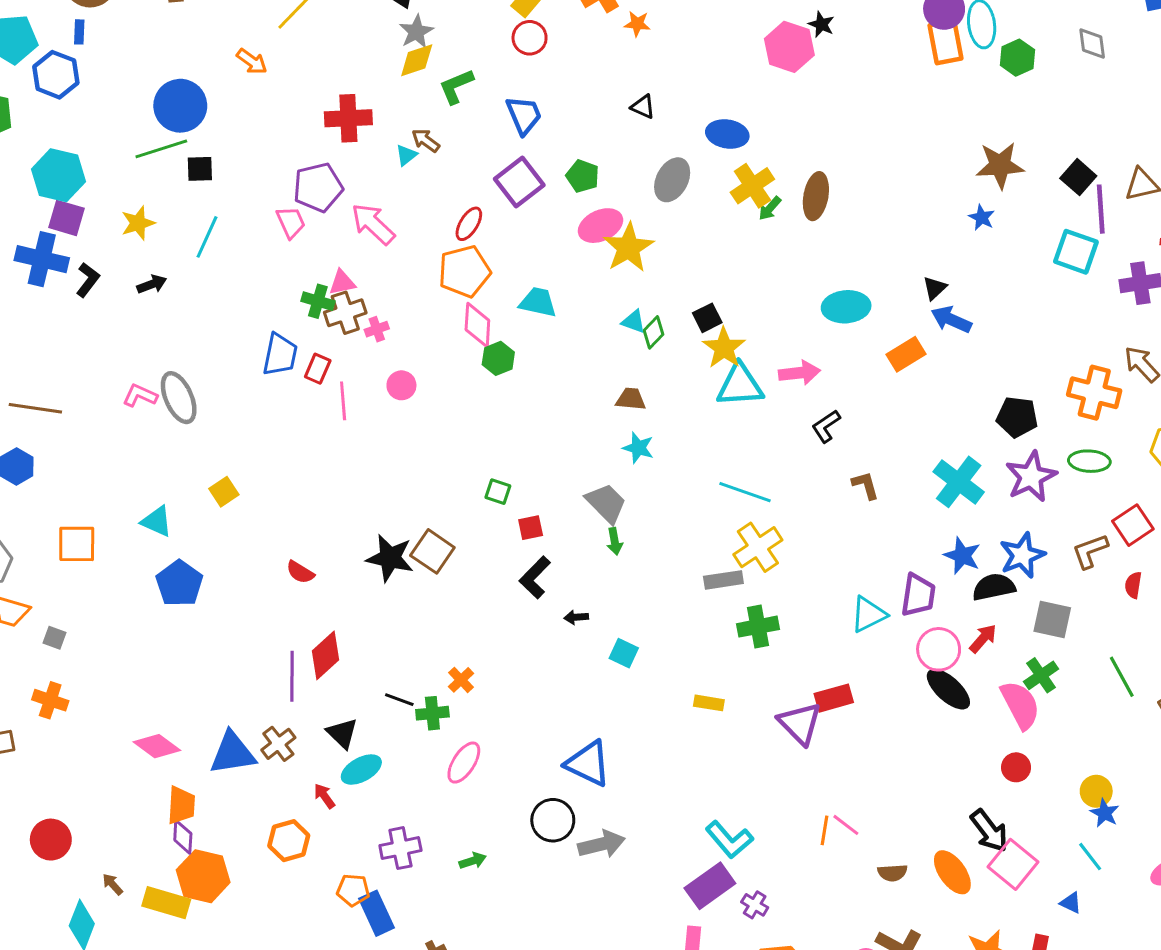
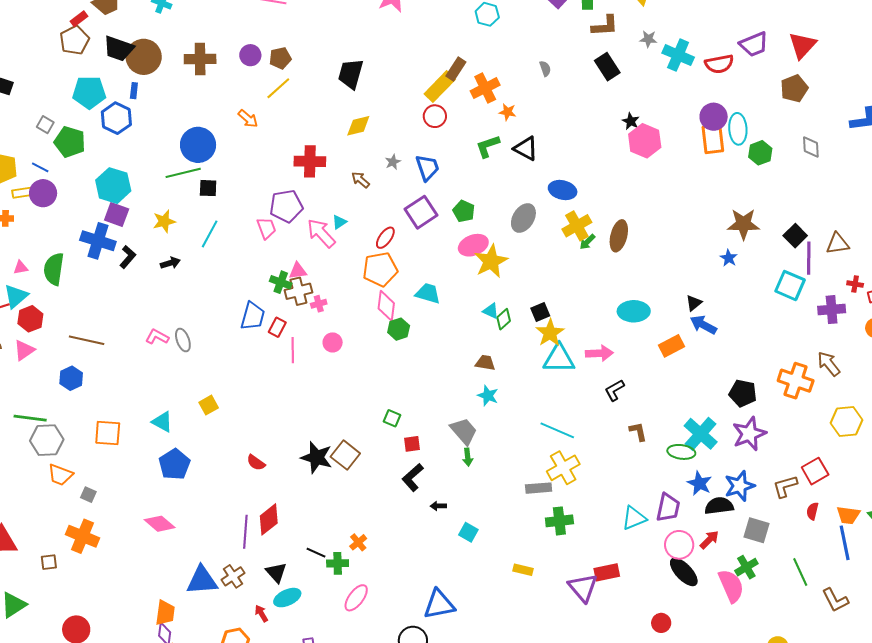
gray star: (416, 32) -> (393, 162), moved, size x0.7
pink hexagon: (789, 47) -> (645, 141), moved
green L-shape: (456, 86) -> (488, 146), moved
black triangle: (643, 107) -> (526, 148), moved, size x1.5
cyan triangle: (406, 155) -> (339, 222), moved
gray ellipse: (179, 398) -> (183, 340), size x0.7
green ellipse: (1089, 461) -> (681, 452), moved
orange cross: (50, 700) -> (83, 536), size x1.4
pink diamond: (157, 746) -> (160, 524), moved
blue triangle: (588, 764) -> (439, 604), turned -40
red circle: (1016, 767) -> (661, 623), moved

